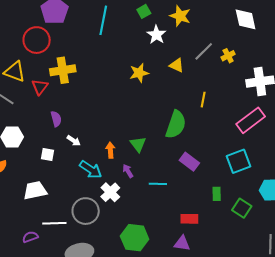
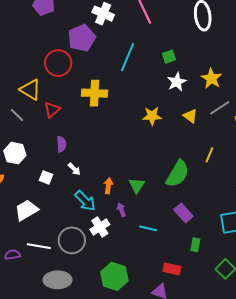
yellow star: (180, 16) -> (211, 78), moved
yellow cross: (63, 70) -> (95, 93), moved
white trapezoid: (35, 190) -> (26, 210), turned -30
green rectangle: (217, 194) -> (195, 245), moved

